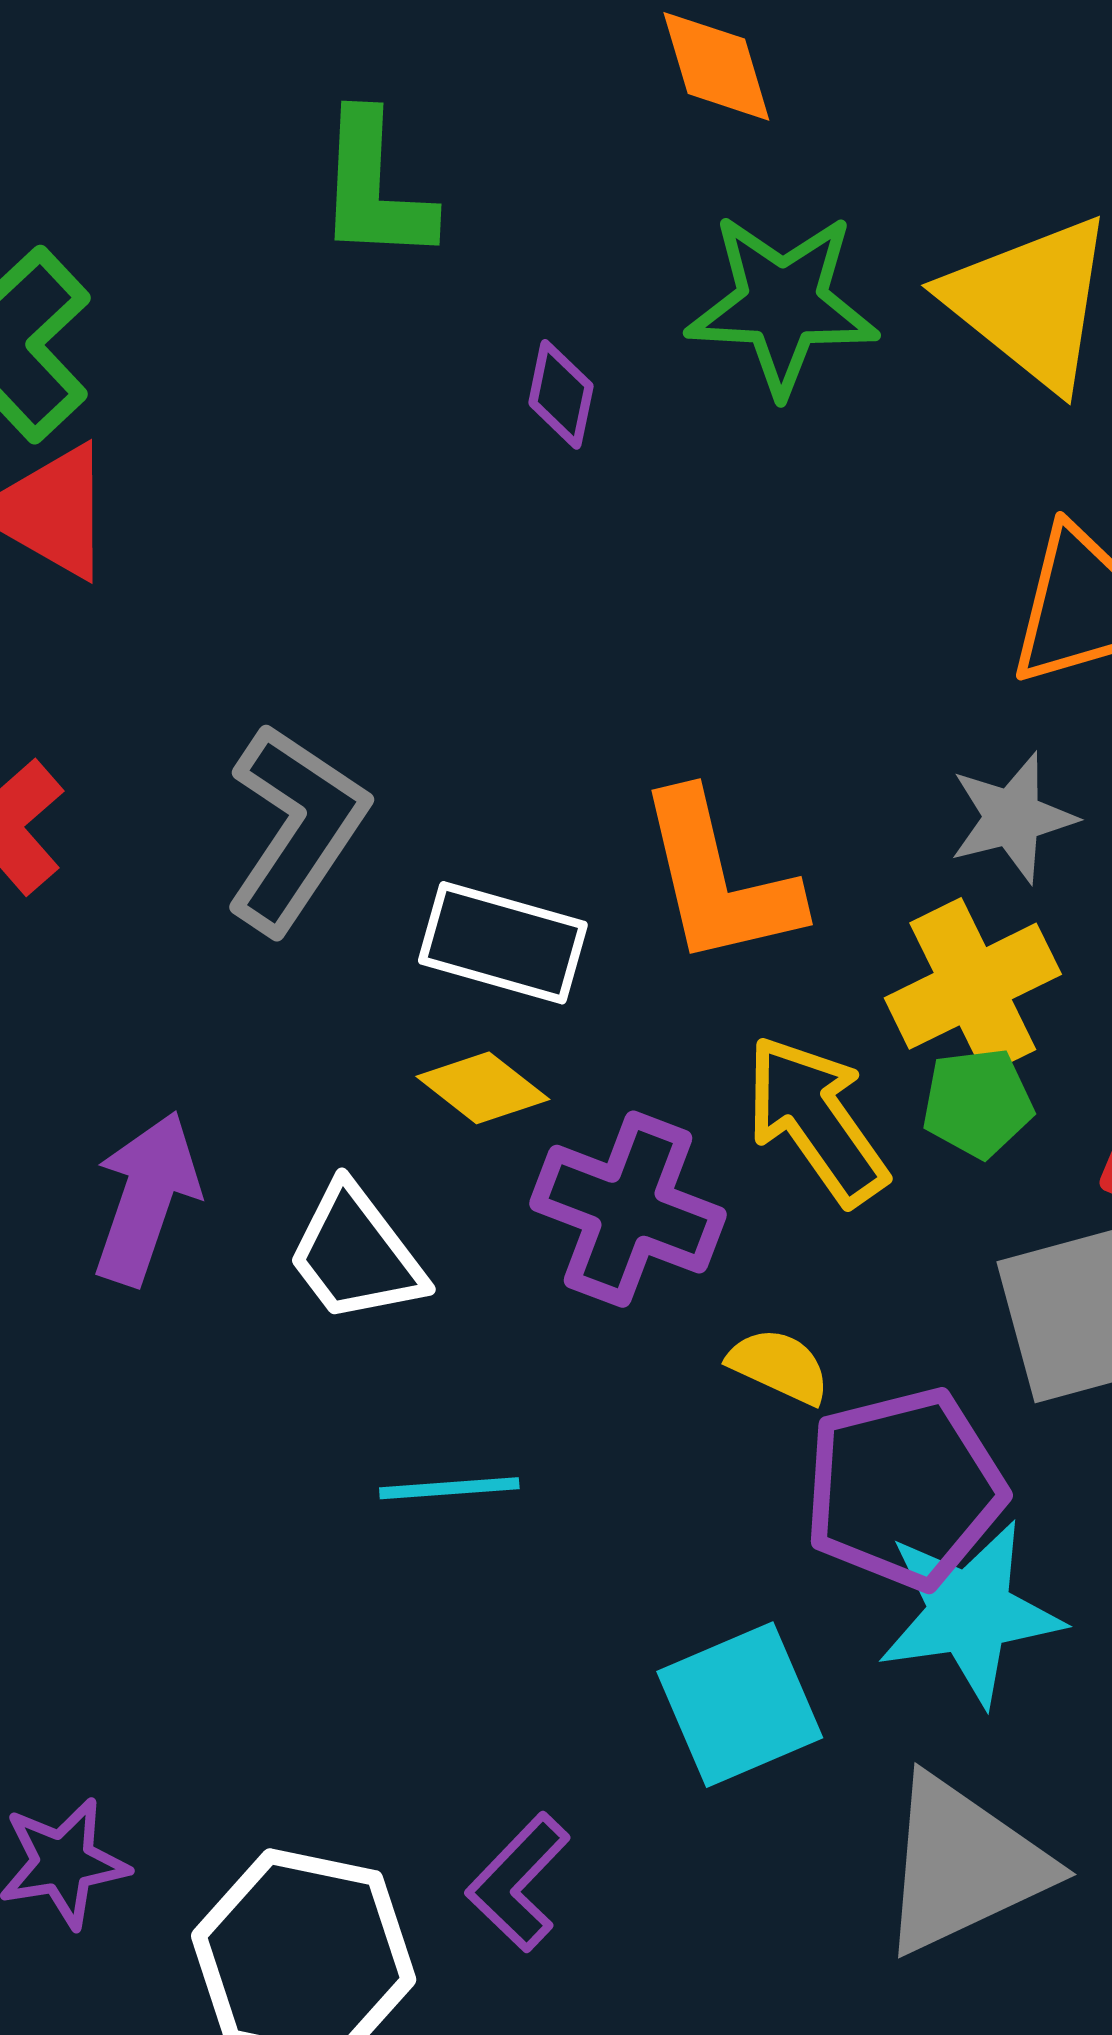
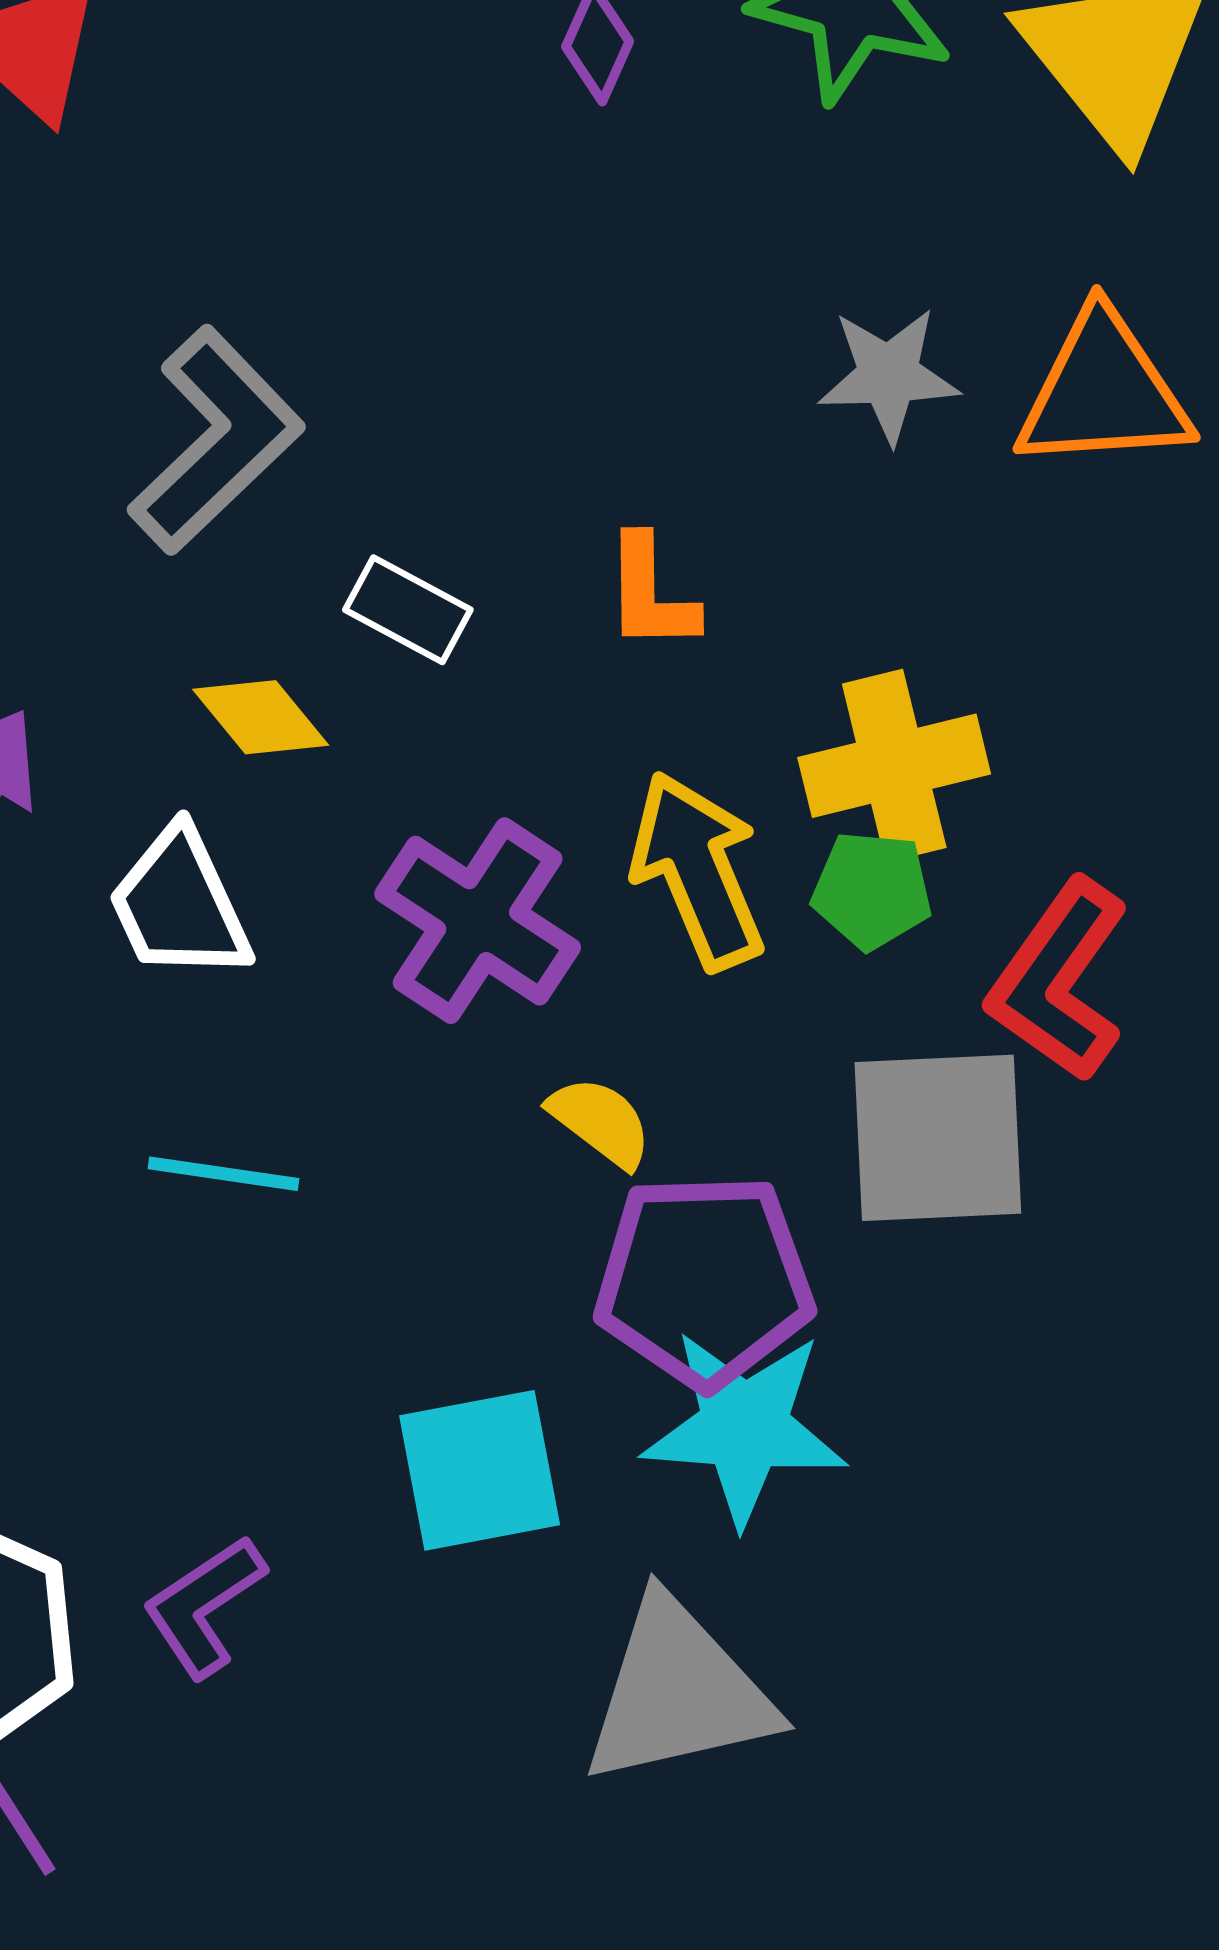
gray star: (1012, 818) -> (889, 375), moved
orange L-shape: (718, 879) -> (650, 593), size x0.6
white rectangle: (503, 943) -> (408, 610), size x0.7
yellow diamond: (483, 1088) -> (261, 717), moved

